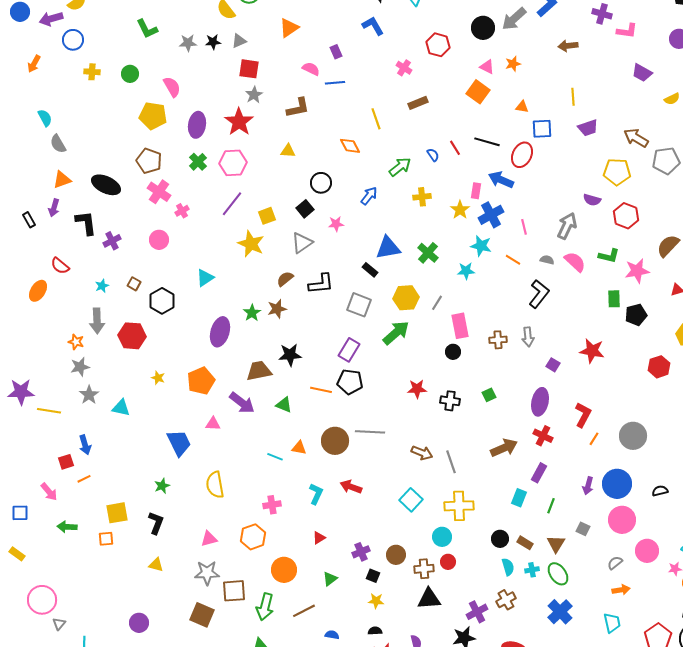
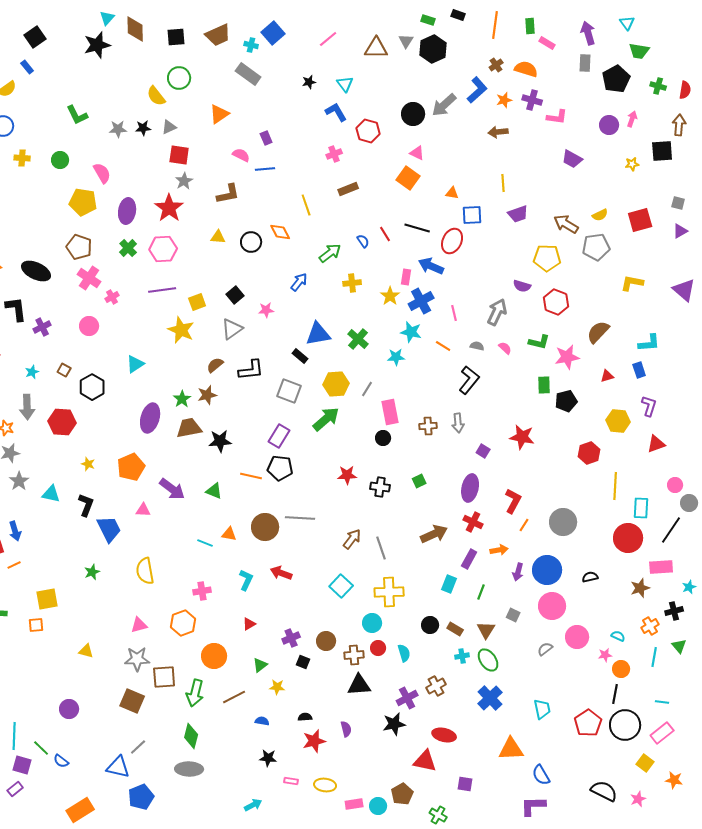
blue L-shape: (373, 26) -> (336, 112), moved
orange star: (513, 64) -> (504, 100), moved
pink cross: (404, 68) -> (334, 154), turned 35
yellow semicircle: (672, 99) -> (600, 215), moved
black circle: (321, 183) -> (251, 242), moved
purple line: (232, 204) -> (162, 290), turned 44
pink semicircle: (575, 262) -> (505, 348), size x0.6
brown trapezoid: (259, 371) -> (189, 428), moved
brown arrow: (422, 453) -> (352, 539), turned -75
black L-shape: (156, 523) -> (86, 505), moved
cyan semicircle: (508, 567) -> (404, 653), moved
orange arrow: (621, 590) -> (499, 550), moved
yellow star: (376, 601) -> (277, 687), moved

